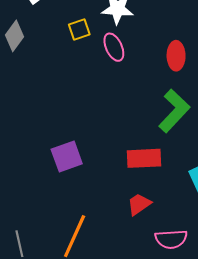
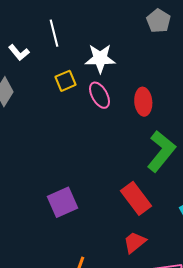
red ellipse: (176, 56) -> (143, 102), moved
red rectangle: (144, 158) -> (136, 198), turned 60

